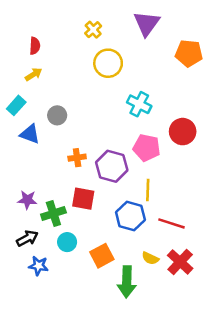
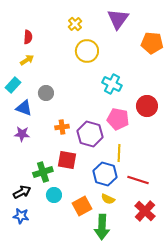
purple star: (27, 200) -> (22, 134), moved
yellow semicircle: (150, 258) -> (108, 199), moved
blue star: (39, 266) -> (21, 216), moved

